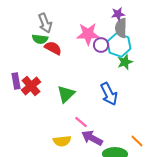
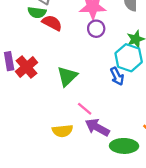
purple circle: (101, 45) -> (96, 29), moved
cyan hexagon: (119, 45) -> (129, 58), moved
blue arrow: (109, 94) -> (117, 76), size x0.7

